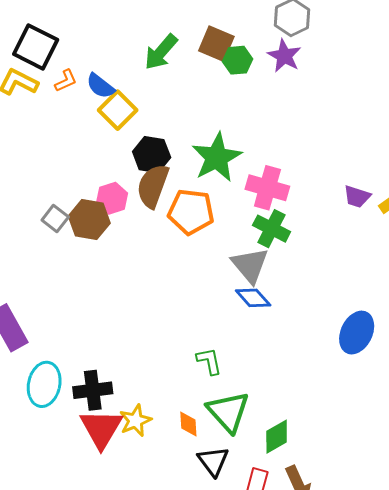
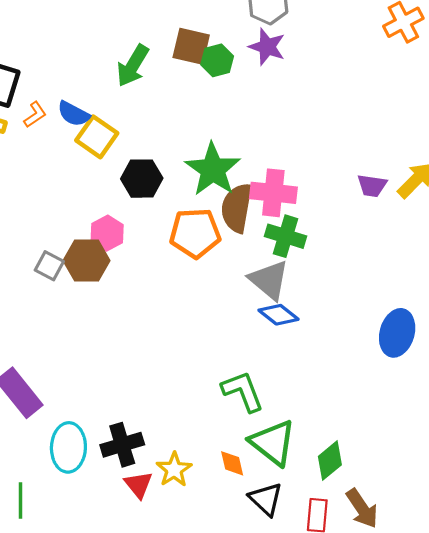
brown semicircle: (153, 186) -> (237, 208), moved
green L-shape: (209, 361) -> (243, 391), size x1.4
red triangle: (101, 429) -> (139, 485), size x0.6

